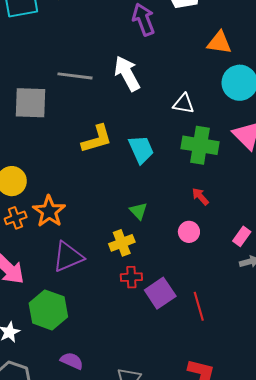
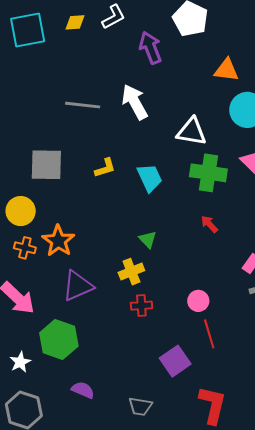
gray square: (31, 103) -> (46, 165), moved
white triangle: (184, 104) -> (191, 132), size x1.4
yellow L-shape: (97, 139) -> (105, 168), size x0.7
orange cross: (16, 218) -> (25, 248), turned 35
pink circle: (189, 232) -> (198, 301), moved
purple square: (160, 293) -> (175, 361), moved

